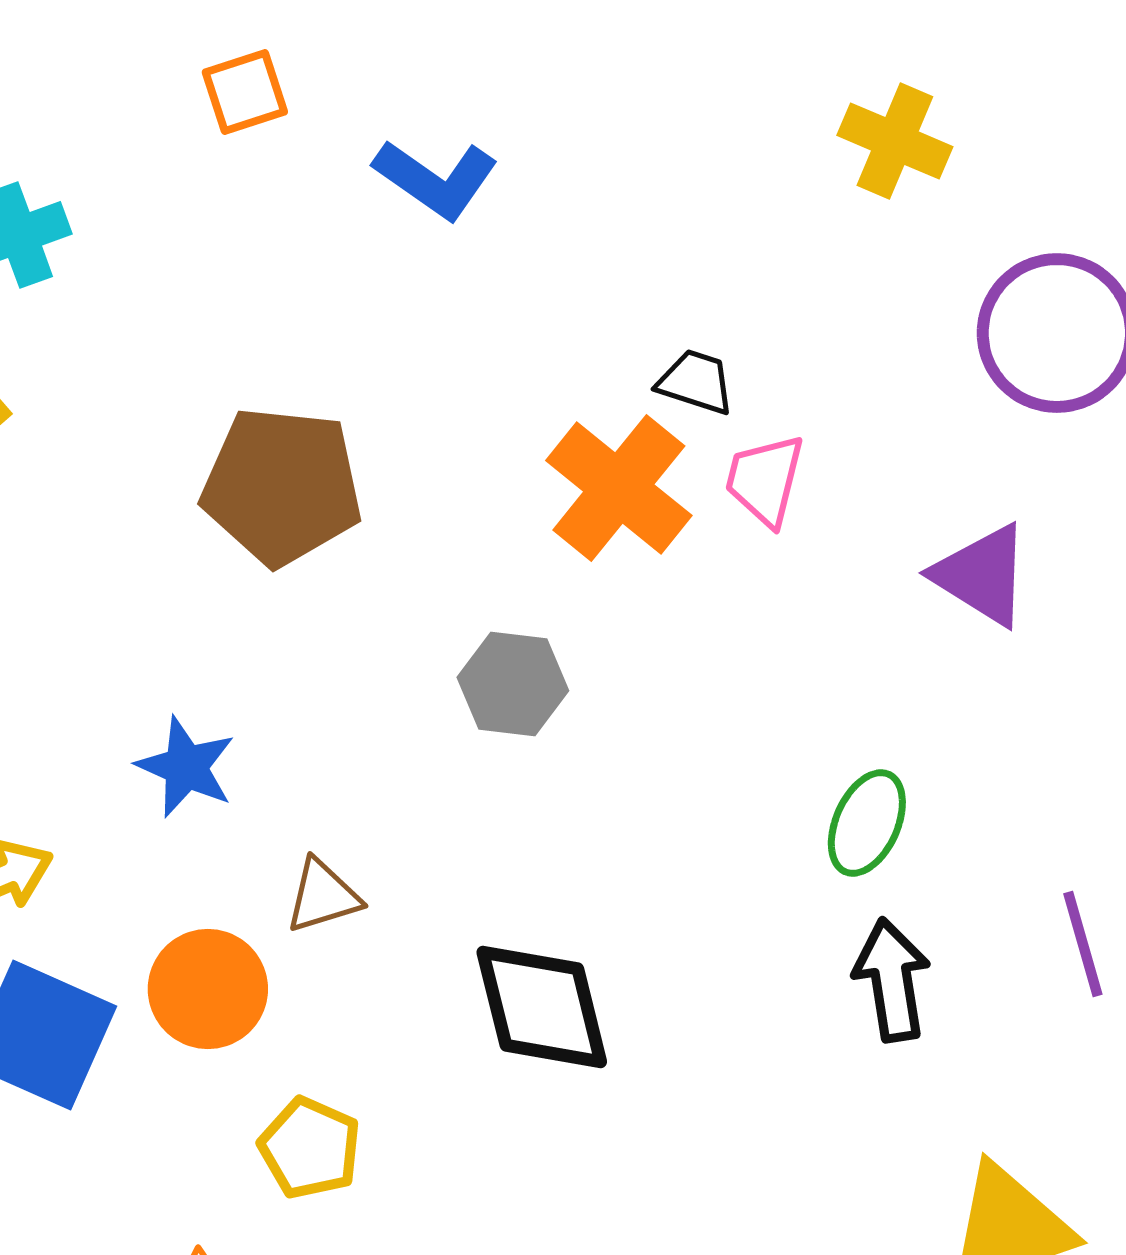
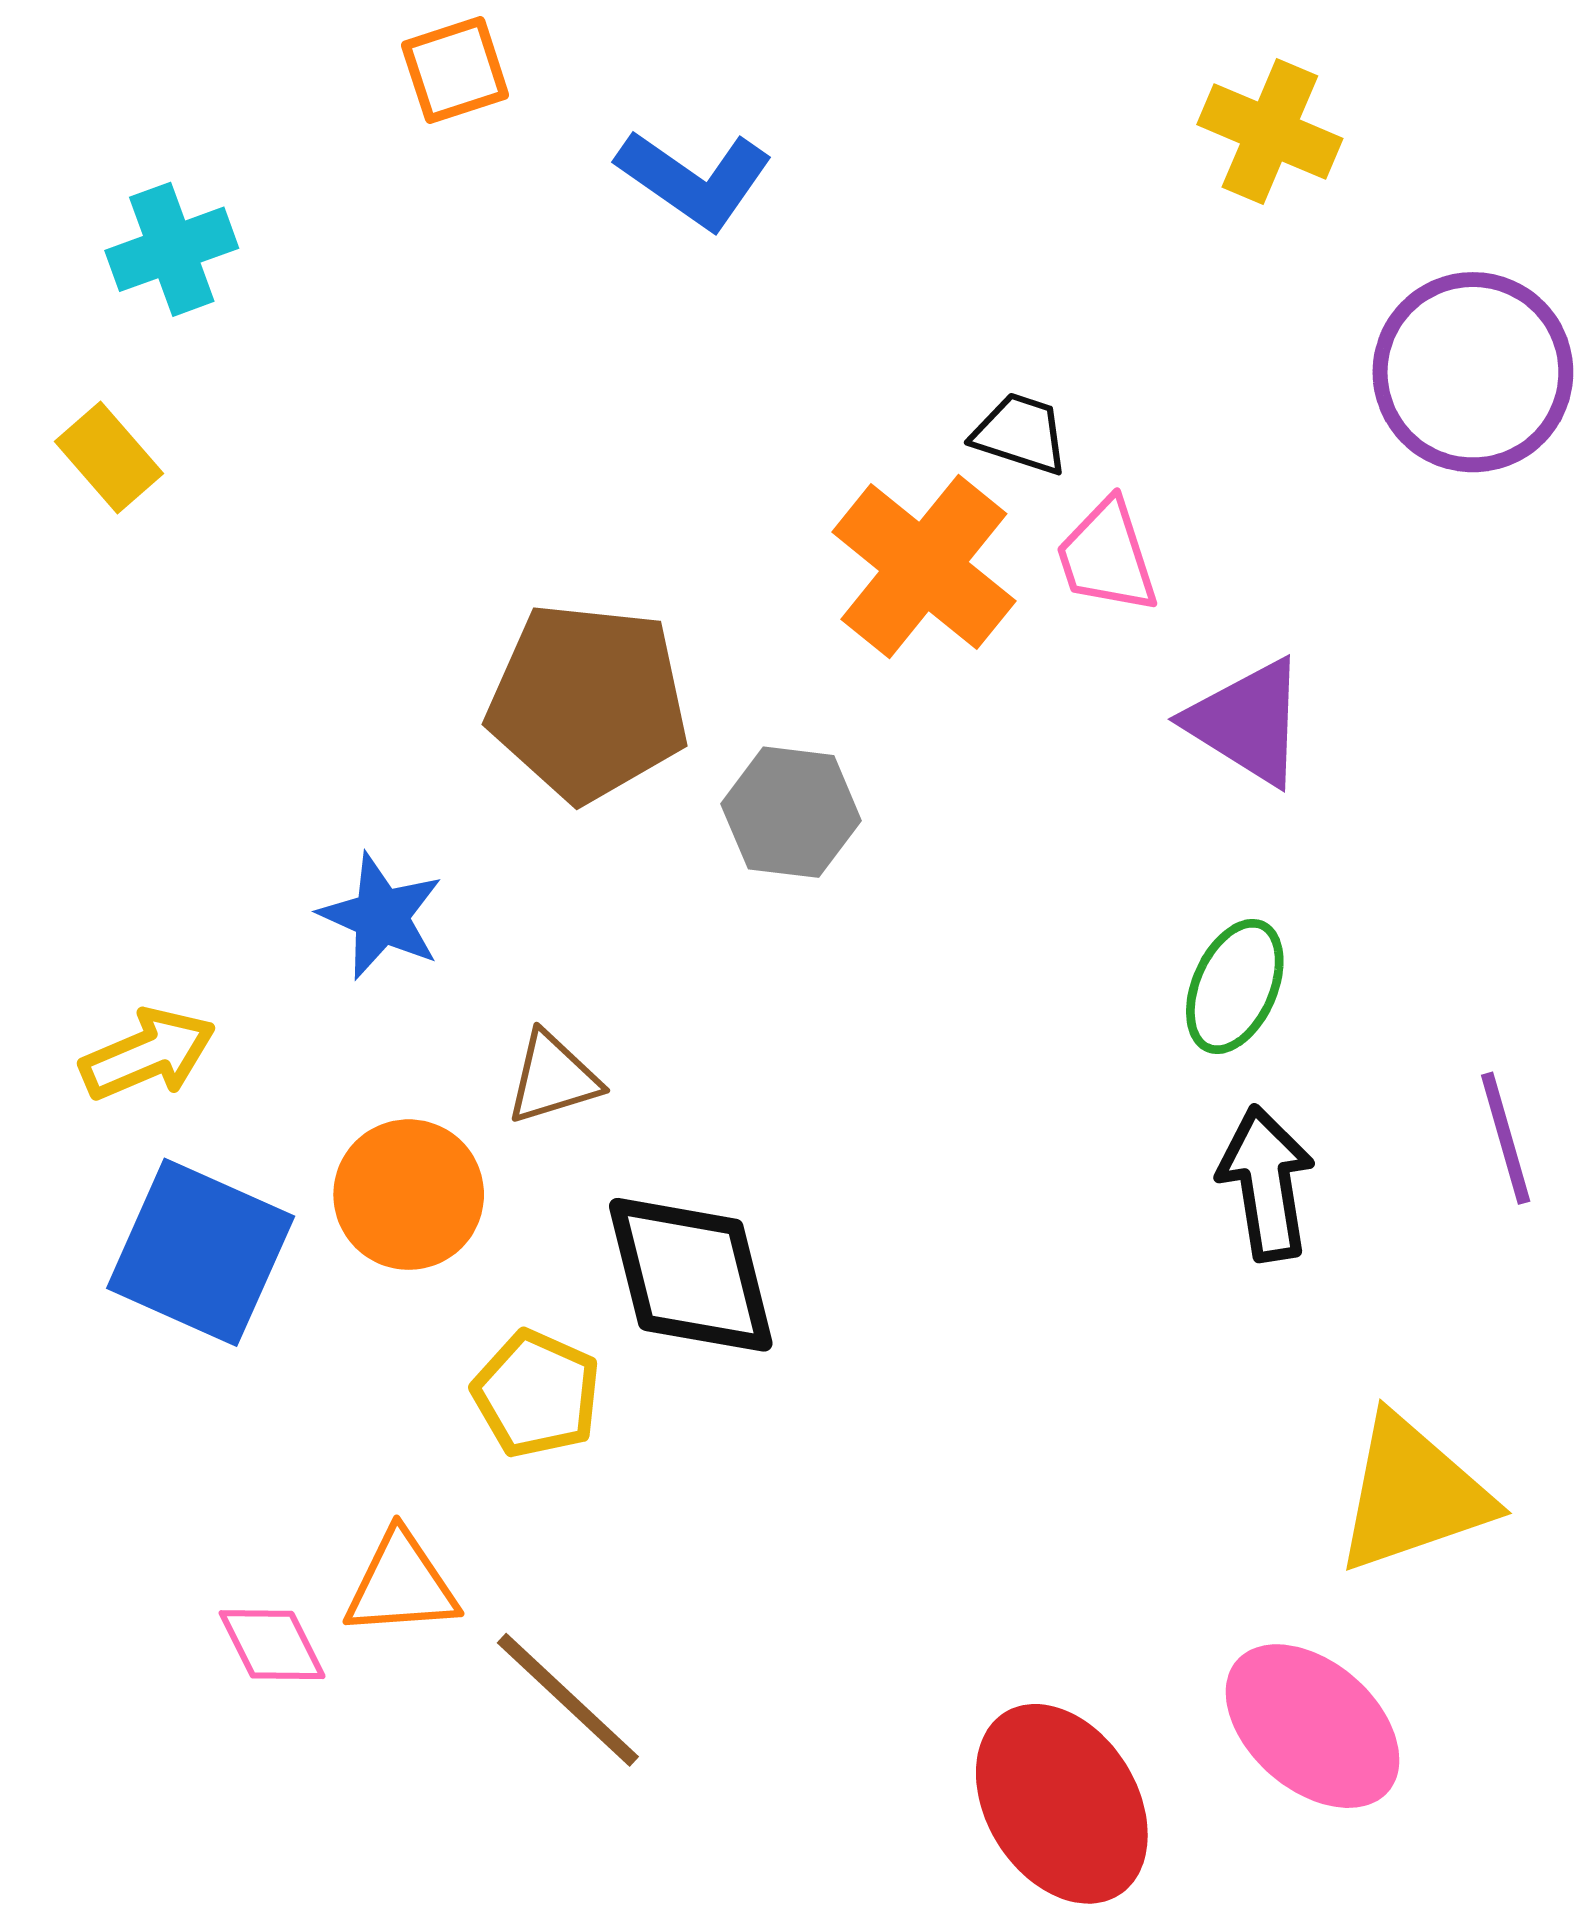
pink trapezoid: (765, 480) -> (1107, 556), turned -32
brown pentagon: (282, 486) -> (588, 702), moved
purple triangle: (982, 575) -> (1247, 722), moved
black diamond: (542, 1007) -> (691, 1275), moved

